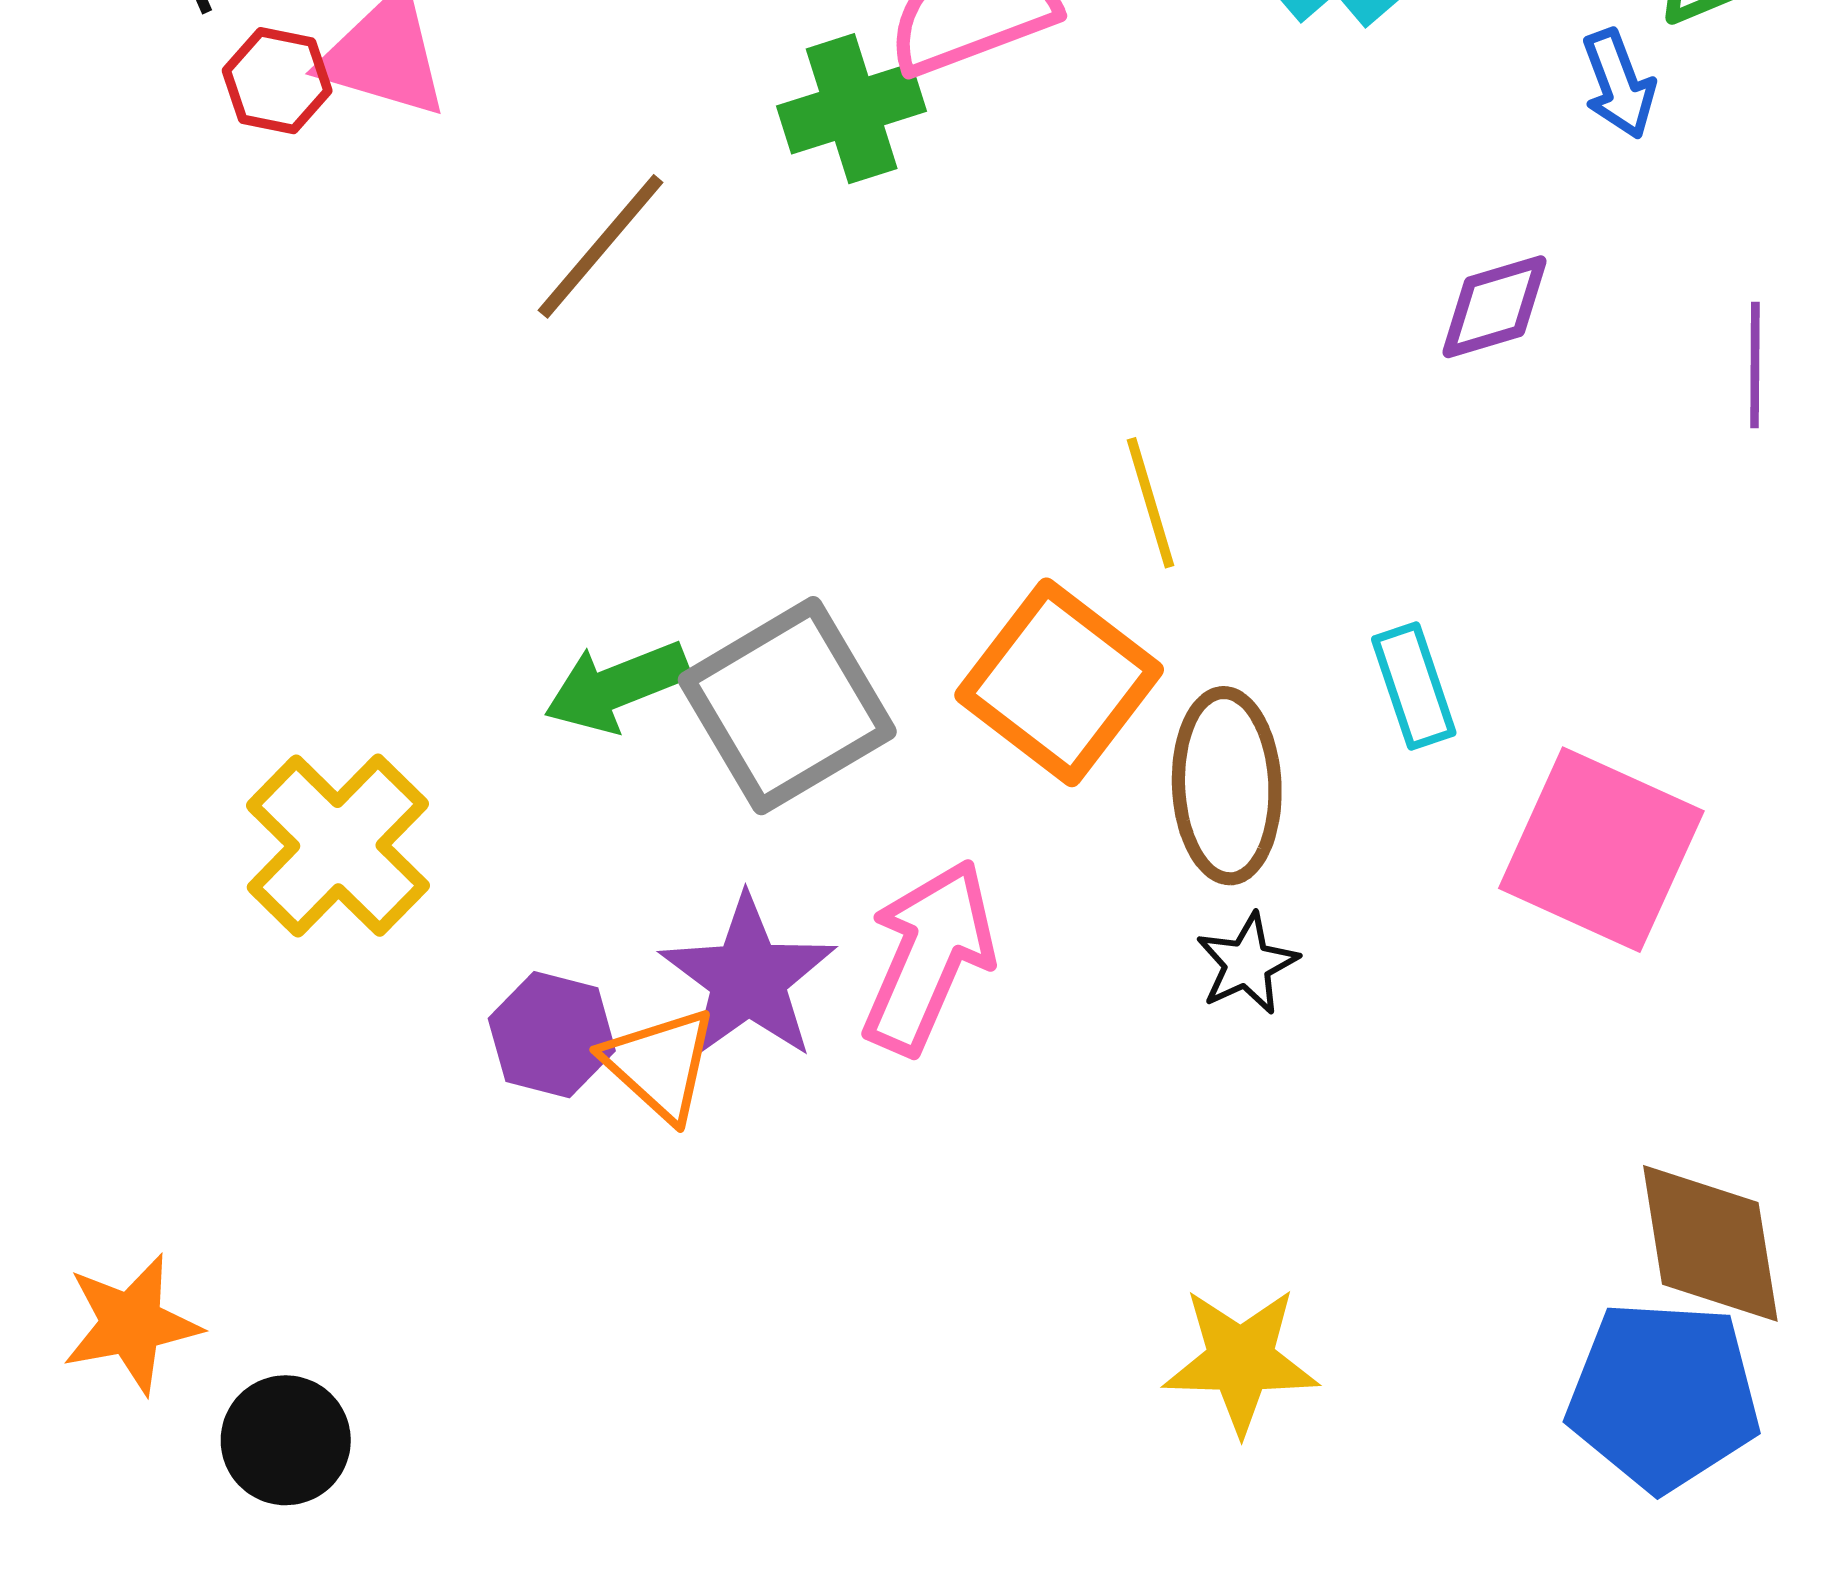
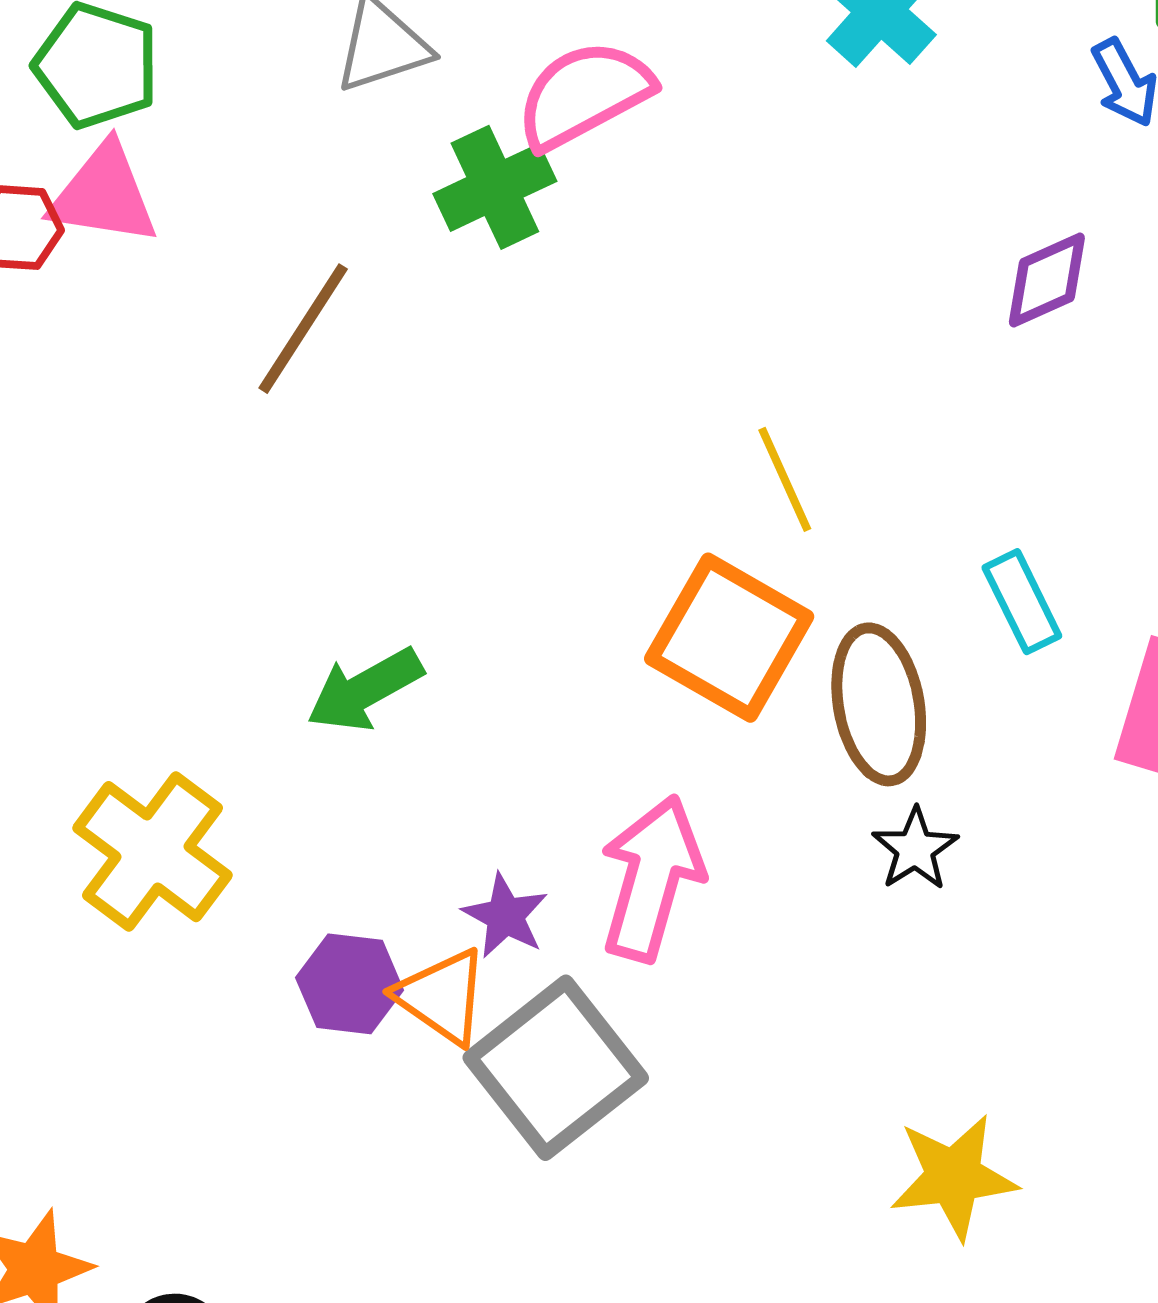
gray square: (787, 706) -> (556, 1068), moved
purple star: (748, 978) -> (505, 916), size x0.6

